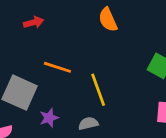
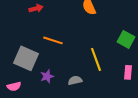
yellow line: (98, 90) -> (96, 59), moved

